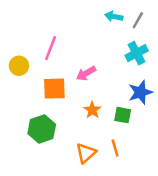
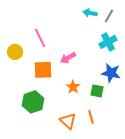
pink line: (51, 48) -> (40, 38), turned -48
blue star: (140, 92) -> (111, 73), turned 30
orange triangle: (86, 153) -> (68, 121), turned -36

